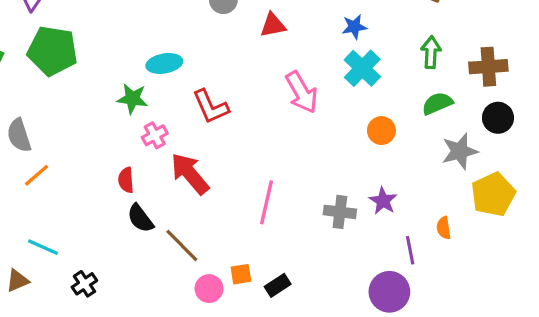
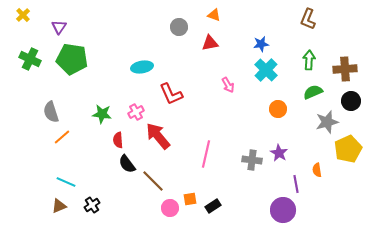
pink arrow: (302, 92) -> (228, 85), size x0.6
green star: (132, 99) -> (102, 114), moved
brown triangle: (17, 281) -> (59, 206), moved

